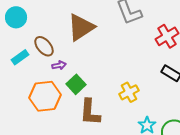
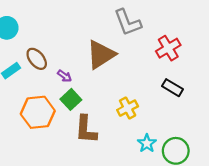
brown triangle: (81, 27) -> (101, 55), moved
purple arrow: (59, 65) -> (64, 76), moved, turned 48

